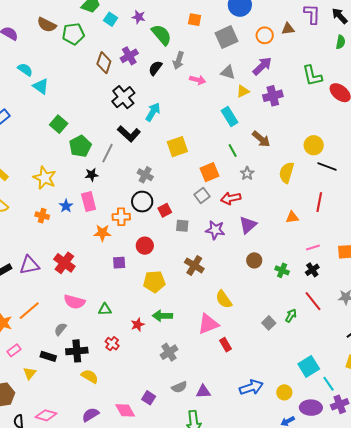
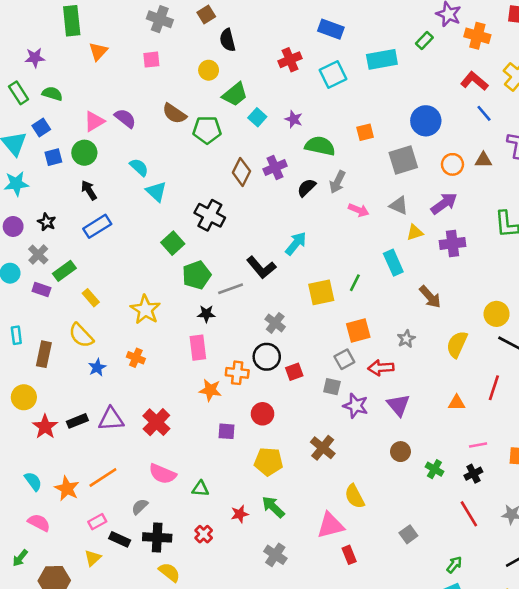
orange square: (195, 20) -> (365, 132), turned -32
green semicircle: (161, 35) -> (320, 146), turned -45
black cross: (123, 97) -> (210, 215), moved, turned -30
green line: (233, 150) -> (355, 283), moved, turned 48
gray line: (108, 153) -> (231, 289), turned 36
blue star: (66, 206) -> (97, 367), moved
purple triangle: (248, 225) -> (398, 405), turned -36
gray square: (182, 226) -> (332, 387), moved
green arrow: (162, 316) -> (273, 507), turned 36
green arrow: (291, 316) -> (454, 565), moved
pink rectangle: (14, 350) -> (97, 522), moved
gray cross: (169, 352) -> (275, 555), turned -30

